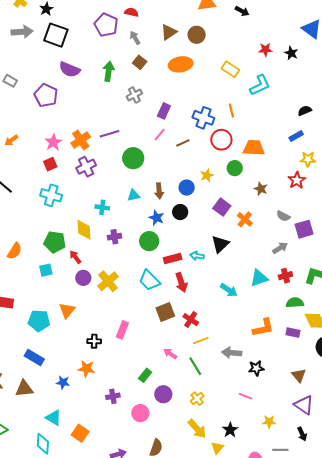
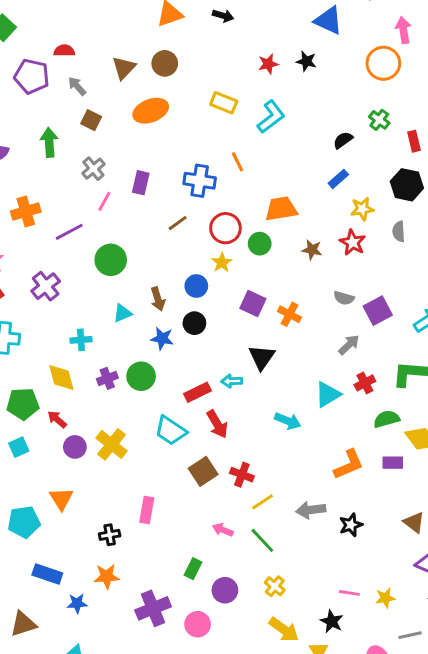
pink line: (160, 135) -> (104, 201), moved
orange cross: (81, 140) -> (26, 211), moved, turned 30
red circle: (221, 140) -> (225, 228), moved
brown star: (261, 189) -> (312, 250), moved
green circle: (149, 241) -> (141, 376), moved
blue rectangle: (34, 357) -> (47, 574), moved
purple cross: (113, 396) -> (153, 608), size x1.6
pink line: (246, 396) -> (349, 593), moved

